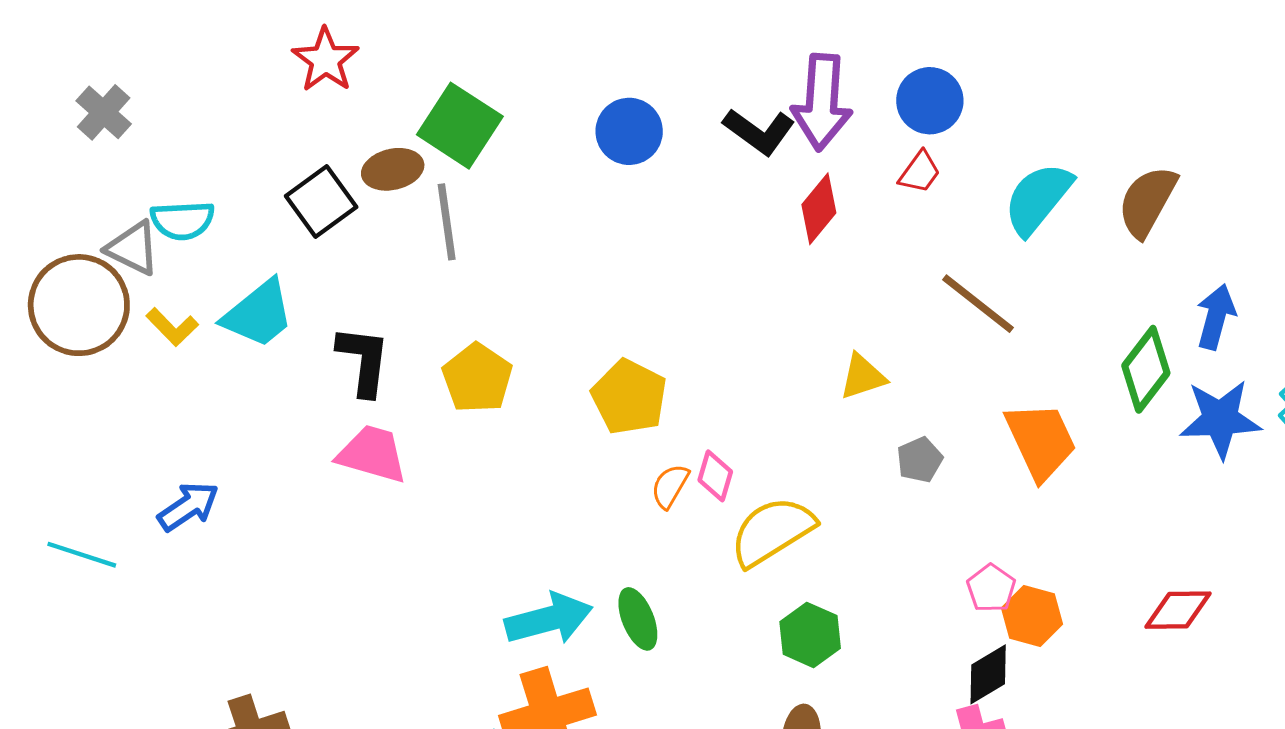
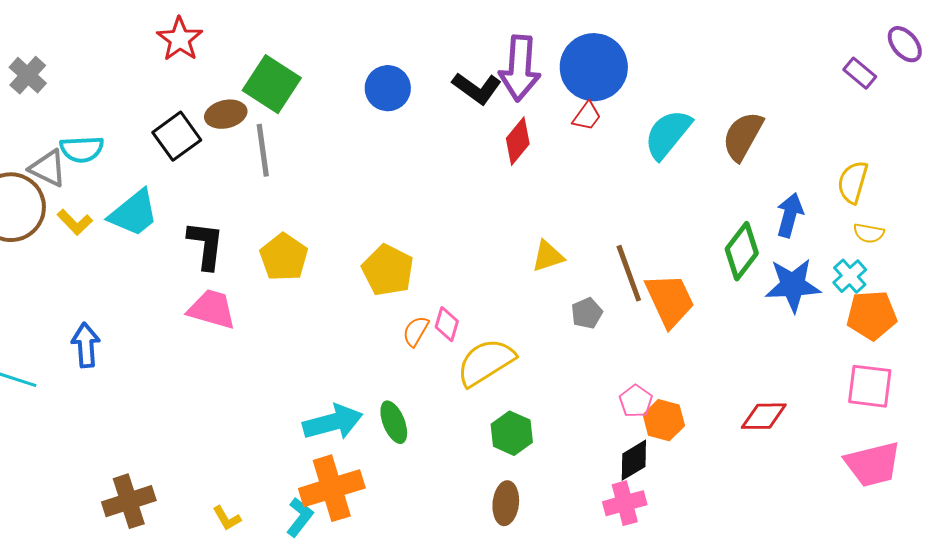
blue circle: (930, 101) -> (594, 67), size x1.5
brown line: (978, 304) -> (629, 273), moved, turned 32
blue arrow: (188, 507) -> (86, 345), turned -60

